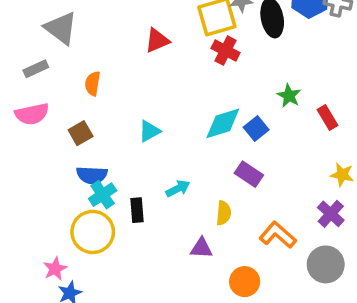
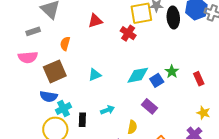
red triangle: (157, 40) -> (95, 21), moved
red cross: (226, 51) -> (128, 33), moved
green star: (289, 96) -> (172, 72), moved
brown square: (81, 133) -> (55, 71), size x1.6
blue semicircle: (92, 175) -> (49, 96), moved

